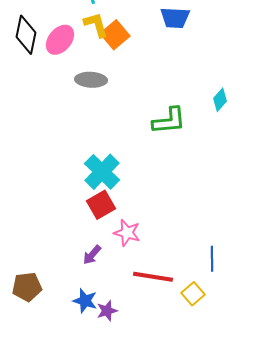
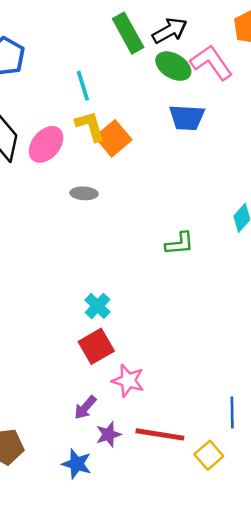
gray ellipse: (91, 80) -> (84, 193), size x0.7
green L-shape: (169, 121) -> (179, 244), size x0.7
cyan cross: (102, 172) -> (97, 306), size x0.6
purple star: (107, 311) -> (108, 434), moved

